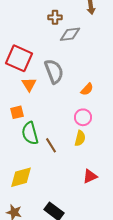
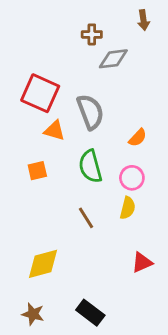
orange triangle: (29, 84) -> (54, 130), turned -42
green semicircle: (30, 133) -> (90, 166), moved

